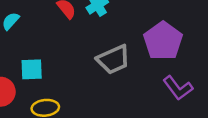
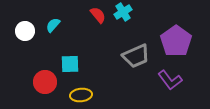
purple L-shape: (178, 88) -> (170, 80), moved

